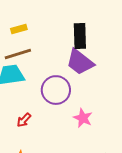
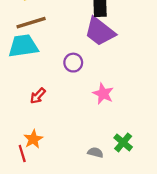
purple circle: (56, 90) -> (73, 63), size x0.6

